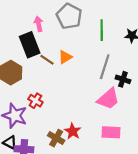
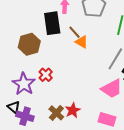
orange triangle: (65, 57) -> (82, 42), turned 48
brown line: (47, 60) -> (74, 32), moved

